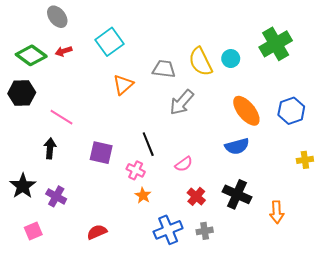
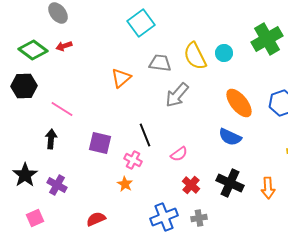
cyan square: (110, 42) -> (141, 23), moved
blue semicircle: (237, 146) -> (230, 137), turned 40
orange star: (143, 195) -> (125, 184), moved
orange arrow: (277, 212) -> (268, 188), moved

